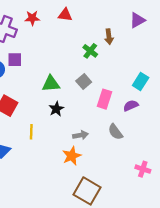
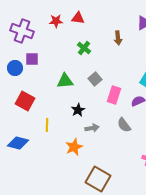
red star: (32, 18) -> (56, 21), moved
green cross: (90, 51) -> (84, 48), moved
black star: (56, 109) -> (78, 110), moved
orange star: (72, 156) -> (74, 147), moved

